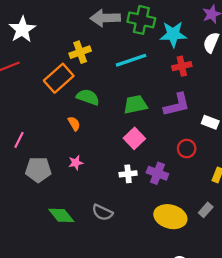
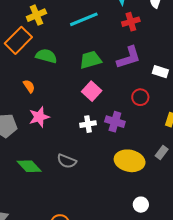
orange semicircle: (74, 124) -> (29, 86), moved
pink star: (76, 163) -> (39, 117), size x1.5

